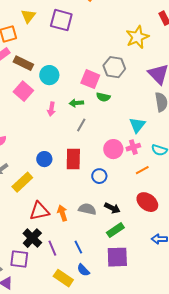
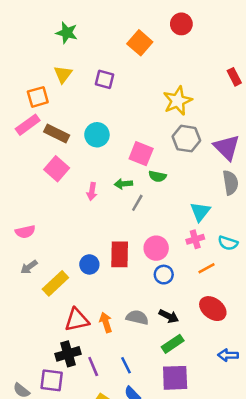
purple square: (61, 20) -> (105, 79), size x0.7
yellow star: (137, 37) -> (178, 101), moved
gray hexagon: (114, 67) -> (186, 139), moved
cyan circle: (49, 75) -> (97, 135), moved
gray line: (81, 125) -> (137, 203), moved
pink circle: (113, 149) -> (156, 248), moved
blue circle: (44, 159) -> (89, 264), moved
blue circle: (99, 176) -> (164, 275), moved
black cross: (32, 238) -> (68, 354), turned 30

